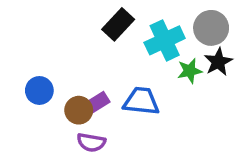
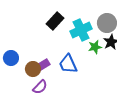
blue trapezoid: (141, 101) -> (68, 64), turned -120
purple semicircle: (91, 142) -> (40, 87), turned -56

